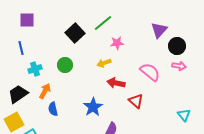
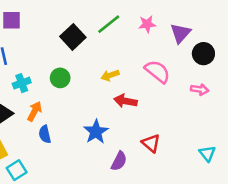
pink star: (117, 43) -> (147, 24), moved
pink arrow: (179, 66) -> (200, 89), moved
pink semicircle: (150, 72) -> (157, 72), moved
red triangle: (136, 101) -> (151, 143), moved
cyan triangle: (184, 115) -> (207, 153), moved

